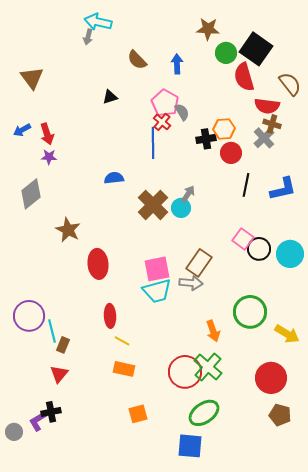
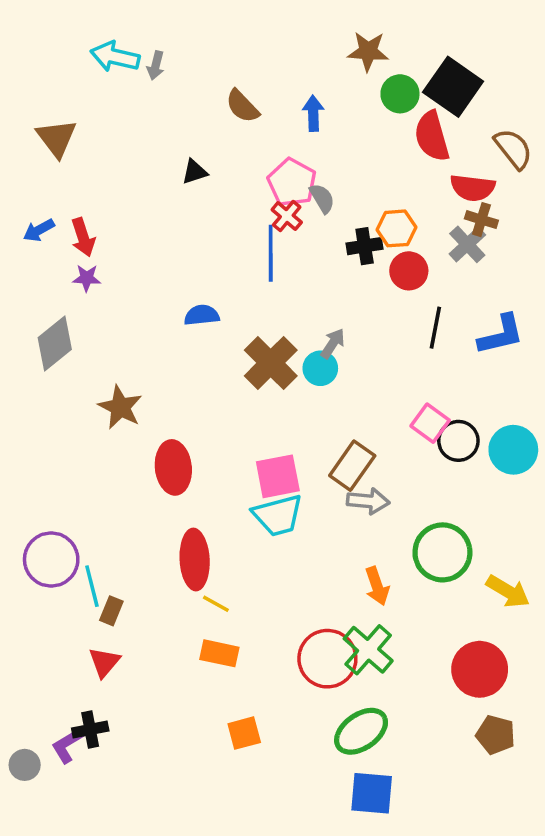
cyan arrow: (98, 22) -> (115, 57), moved
gray arrow: (191, 283) -> (368, 501), moved
red ellipse: (110, 316) -> (195, 560), size x1.4
blue square: (190, 446) -> (372, 793), moved

